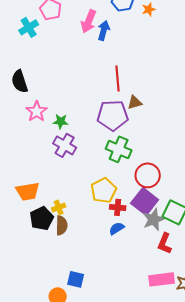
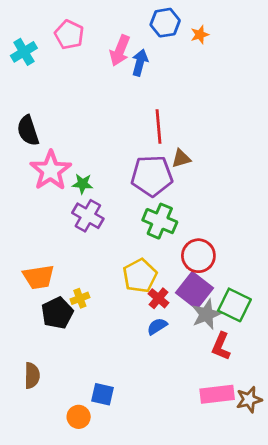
cyan cross: (29, 27) -> (24, 52), moved
pink star: (37, 111) -> (51, 170), size x1.4
red cross: (118, 207) -> (158, 298), turned 35
brown semicircle: (62, 225) -> (32, 376), moved

